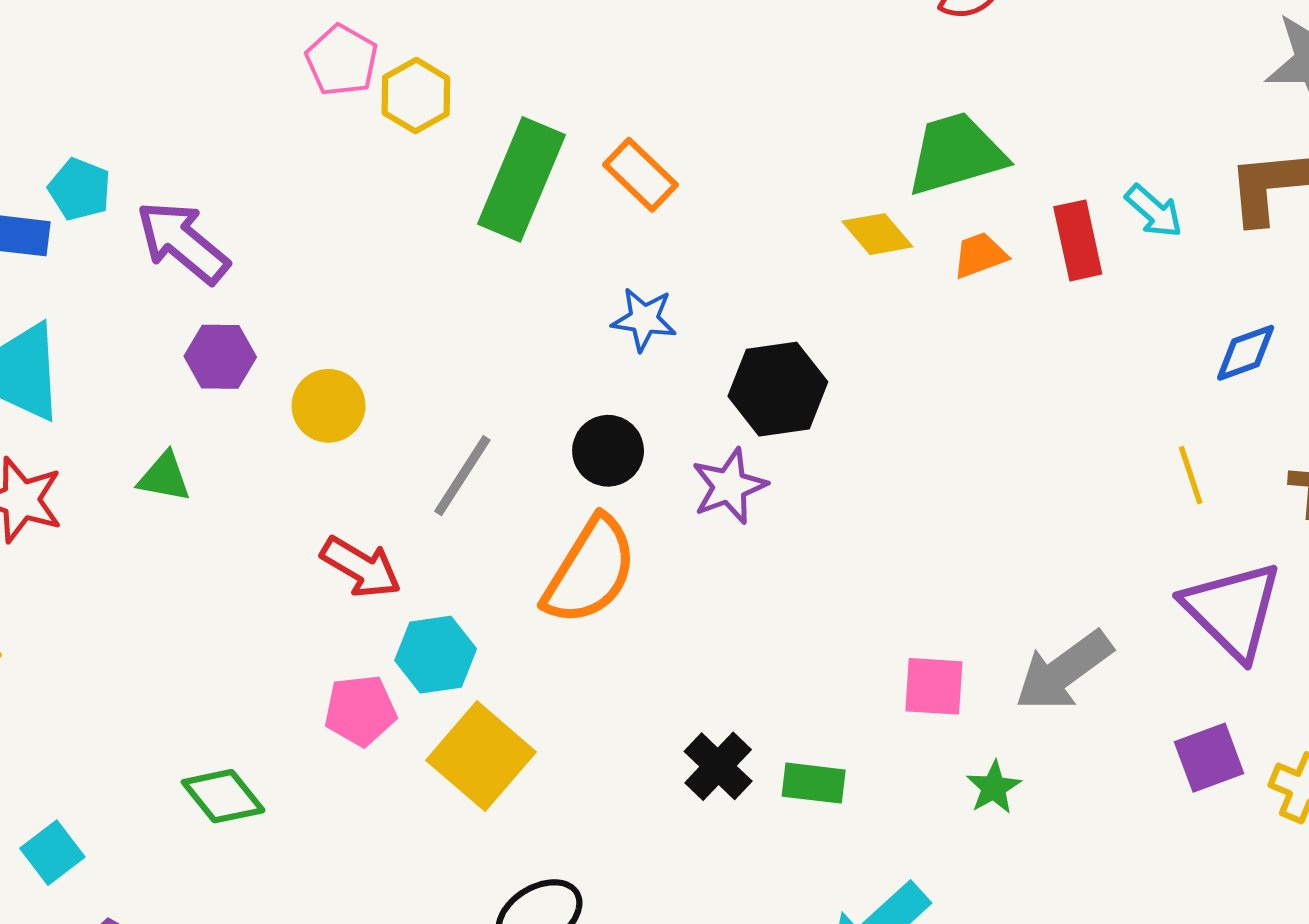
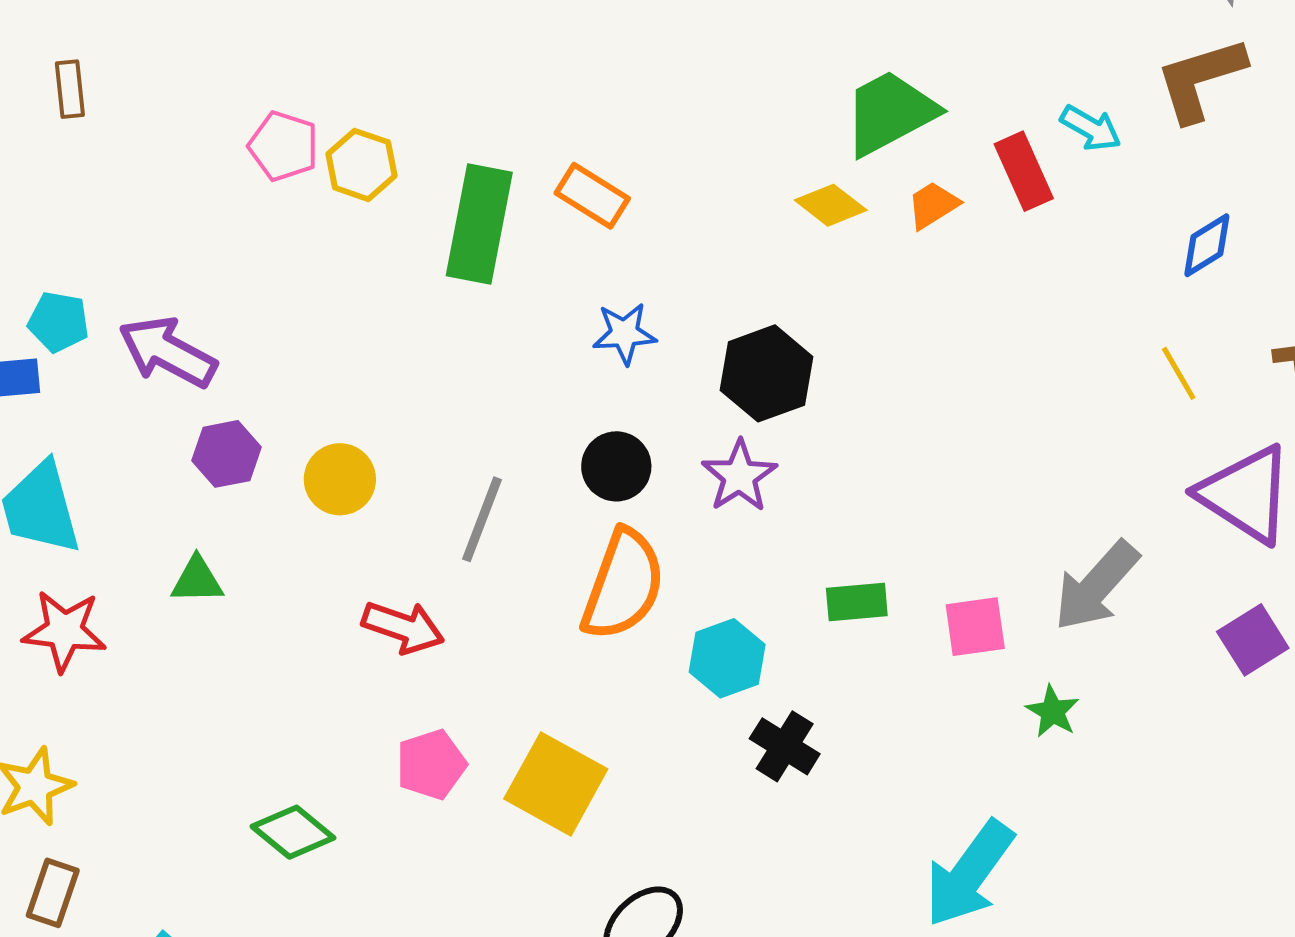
cyan hexagon: (436, 655) -> (727, 658), moved
green rectangle: (814, 783) -> (857, 602), moved
green diamond: (223, 796) -> (293, 832), moved

